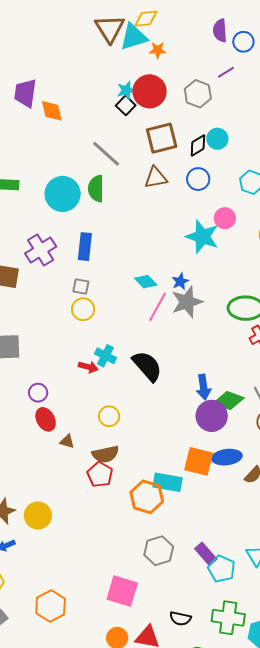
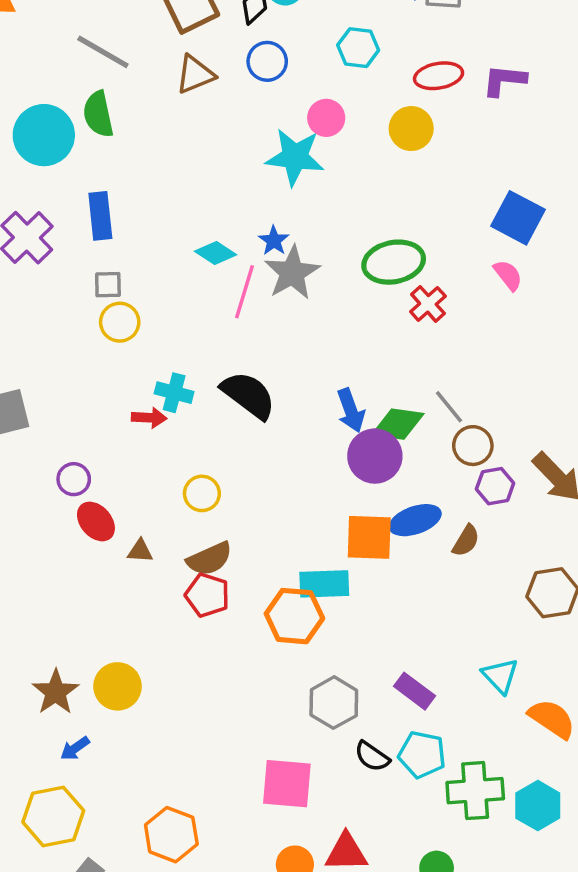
cyan pentagon: (221, 569) -> (422, 755), moved
black semicircle: (180, 619) -> (372, 756), moved, turned 35

